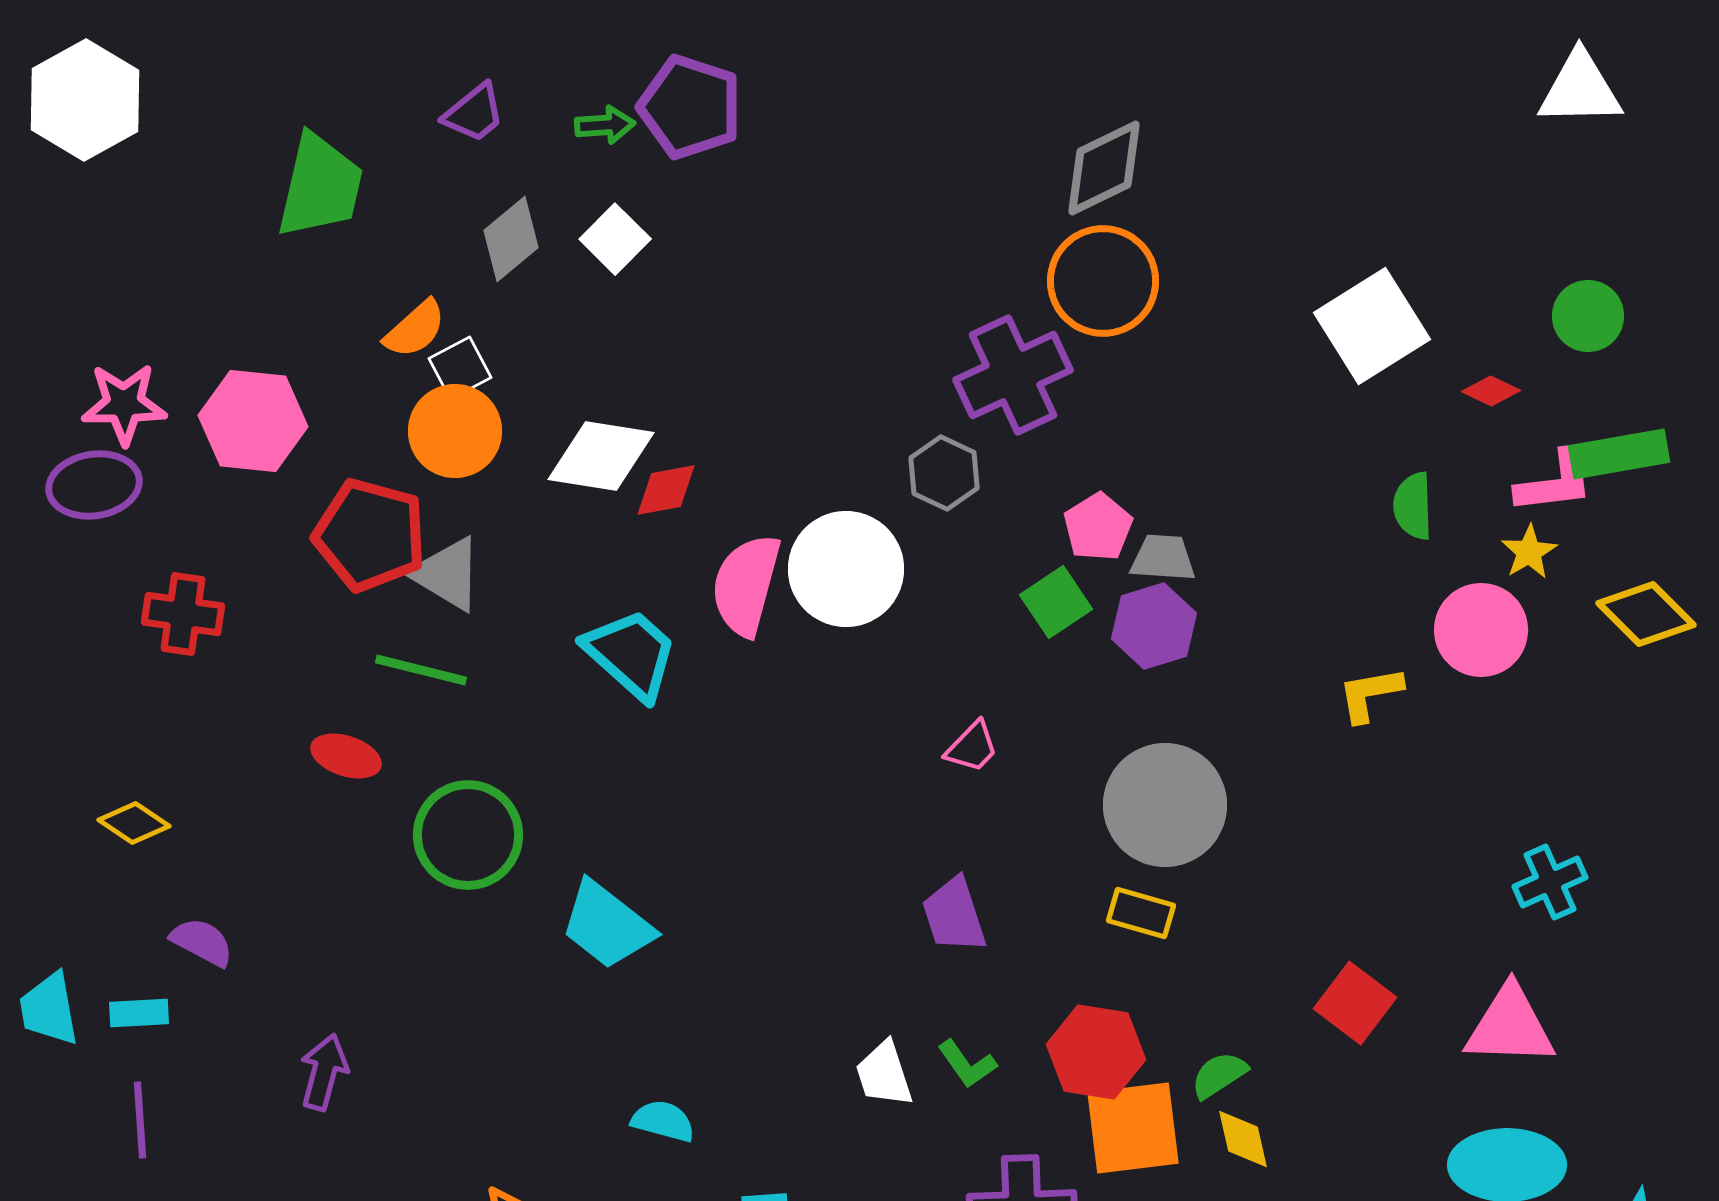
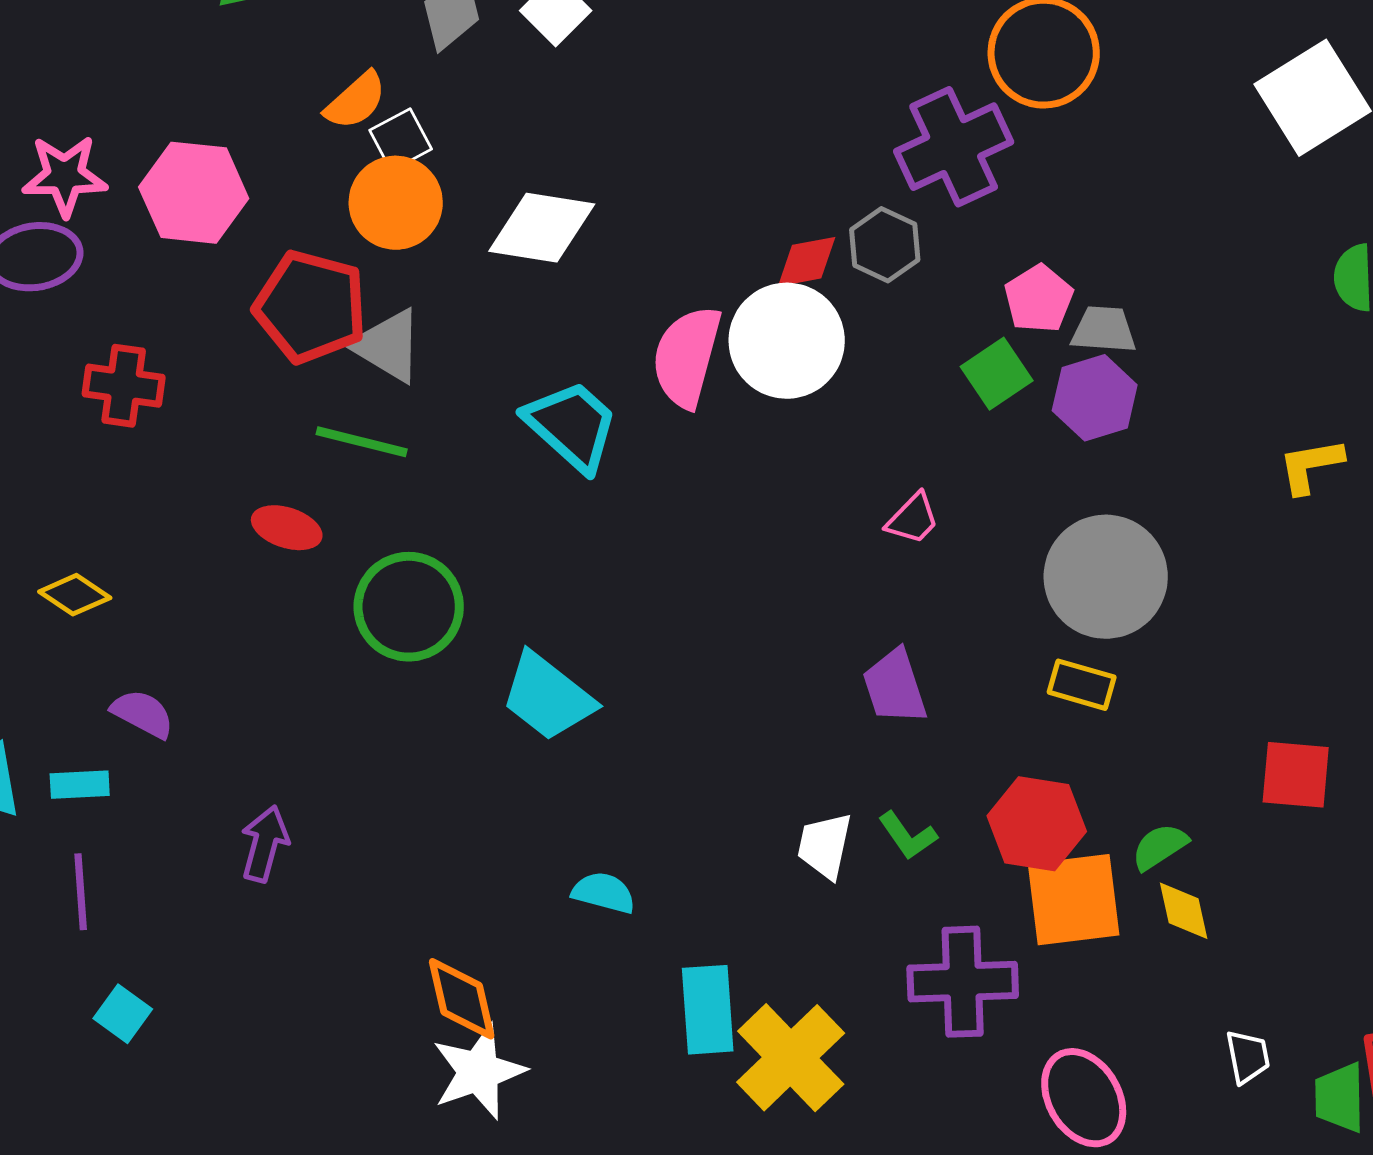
red diamond: (666, 490) -> (807, 262), moved
red square: (1355, 1003) -> (1296, 775), turned -32
white trapezoid: (884, 1074) -> (825, 846), turned 30

